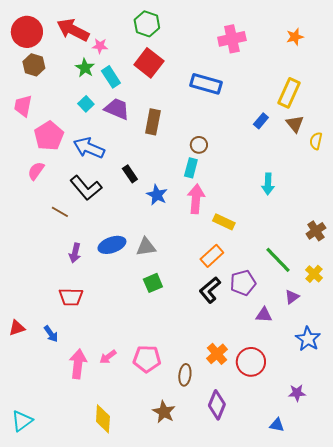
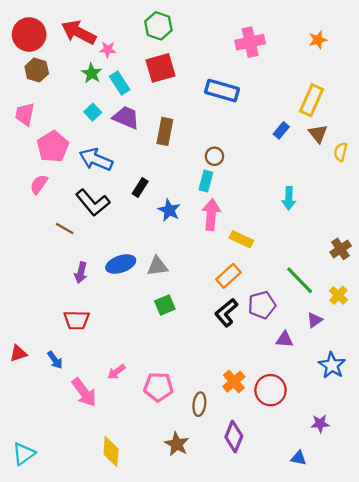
red square: (149, 63) -> (161, 68), turned 36
black rectangle: (130, 174) -> (140, 188), turned 66
pink arrow: (108, 357) -> (116, 372), moved
pink arrow: (78, 364) -> (84, 392), turned 136

